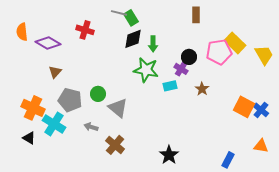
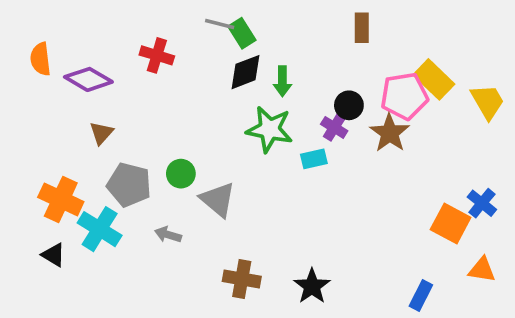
brown star: (202, 89) -> (390, 133), moved, size x1.5
orange square: (244, 107) -> (451, 224), moved
brown cross: (115, 145) -> (242, 279), moved, turned -30

